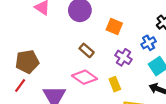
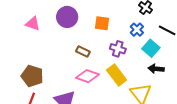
brown pentagon: (27, 62) -> (32, 76), turned -30
yellow rectangle: (115, 84) -> (117, 75), size x1.5

